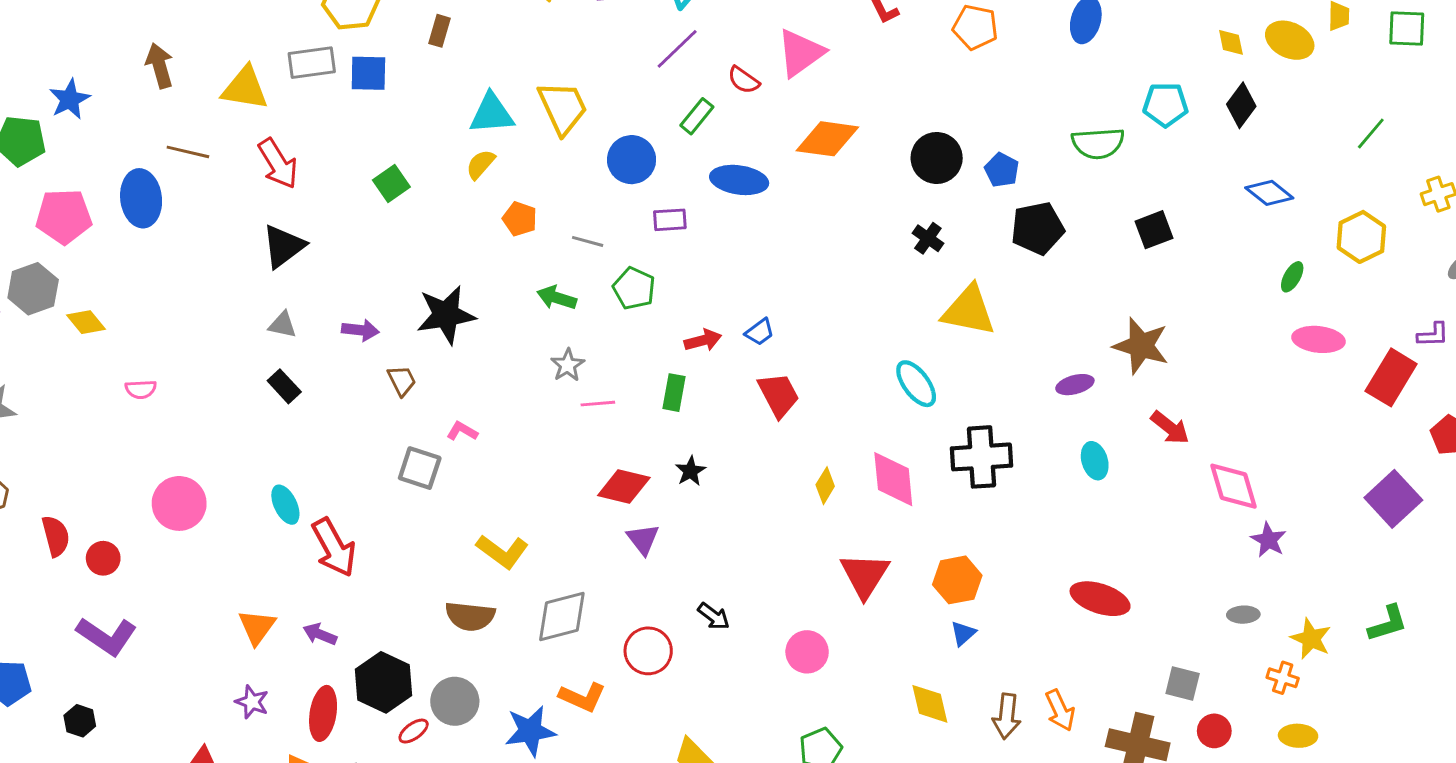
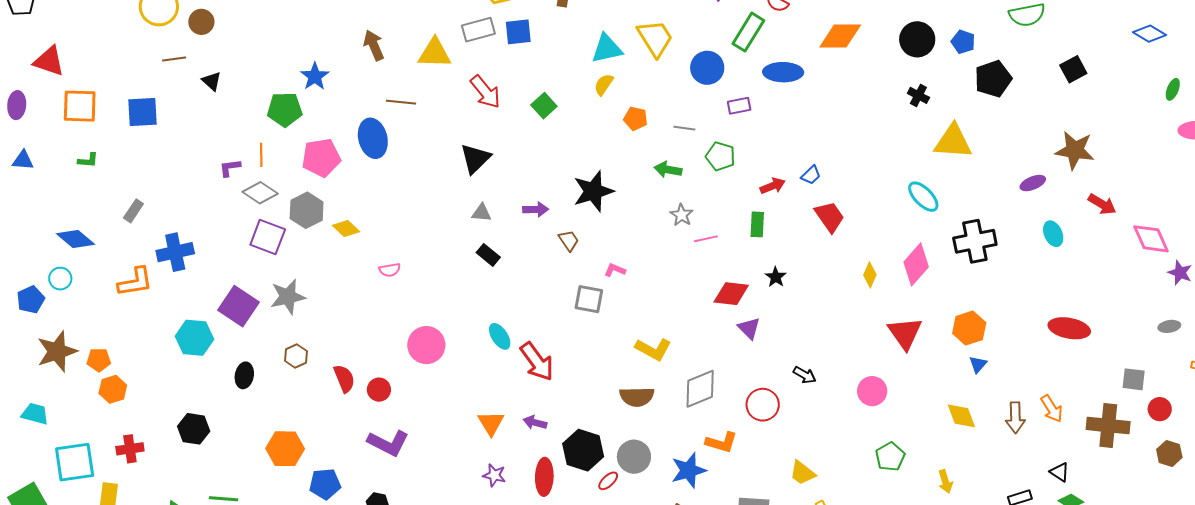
green rectangle: (697, 116) -> (748, 32), size x1.5
red arrow: (278, 164) -> (485, 92), moved
pink diamond: (893, 479) -> (916, 264), turned 54

